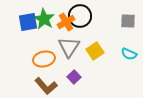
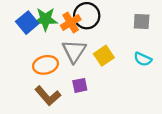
green star: (44, 19) -> (45, 19), turned -30
blue square: (28, 22) -> (27, 23), turned -30
purple square: (74, 77) -> (80, 85), turned 32

